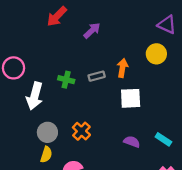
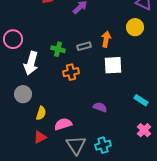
orange cross: (81, 131) -> (71, 72), moved, turned 35
gray circle: (47, 132) -> (23, 94), moved
purple semicircle: (132, 142) -> (100, 107), moved

